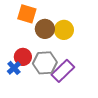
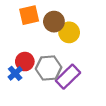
orange square: (27, 14) -> (29, 15), turned -30
brown circle: (45, 29) -> (54, 22), moved

